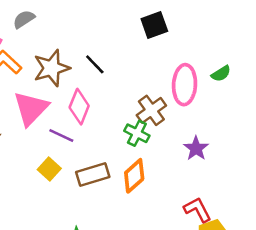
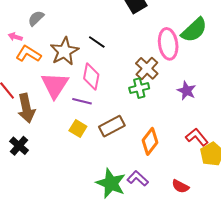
green semicircle: (221, 74) -> (194, 30), size x1.8
green cross: (137, 133) -> (139, 88), turned -30
orange diamond: (134, 176) -> (150, 141), moved

